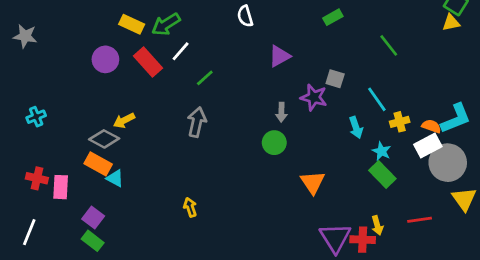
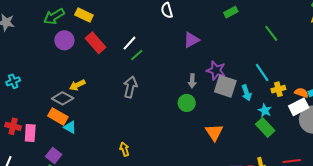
green arrow: (166, 24) -> (54, 16), moved
white line: (181, 51) -> (129, 43), moved
gray square: (335, 79) -> (225, 86), moved, size x1.6

